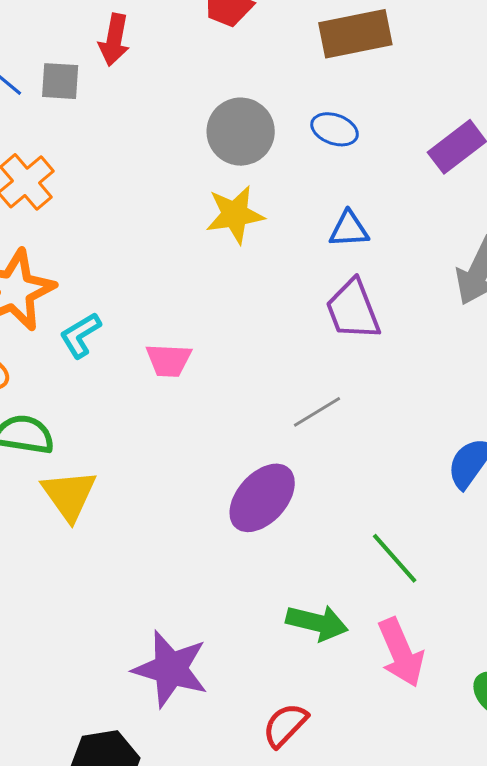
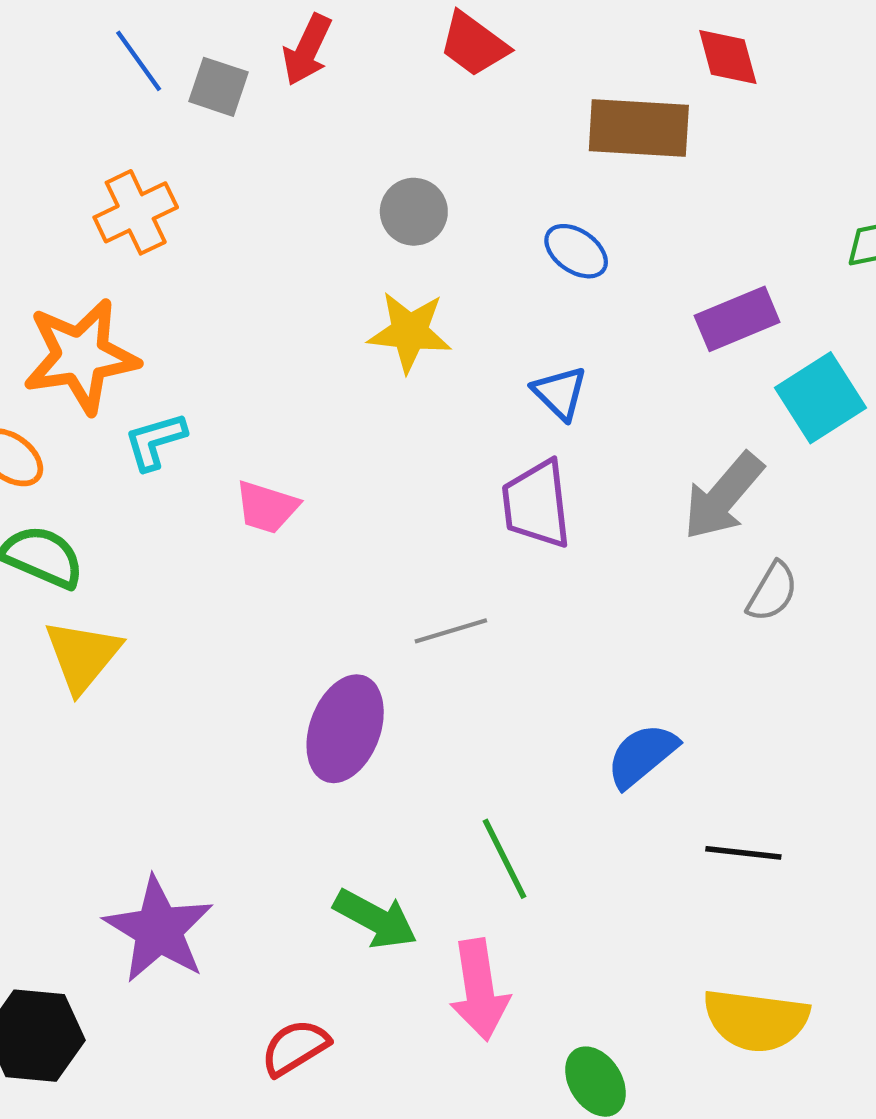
gray circle: (241, 132) -> (414, 212), moved, size x0.7
blue triangle: (349, 229) -> (560, 393), turned 33
purple ellipse: (262, 498) -> (345, 729), turned -36

